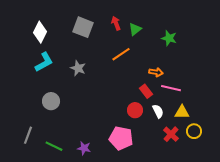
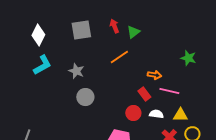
gray square: (83, 27) -> (81, 30), turned -30
green star: (169, 38) -> (188, 58), moved
gray circle: (51, 101) -> (85, 97), moved
white semicircle: (158, 111) -> (156, 114), turned -56

